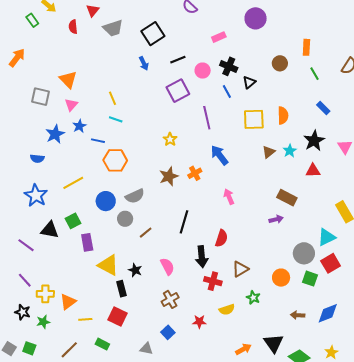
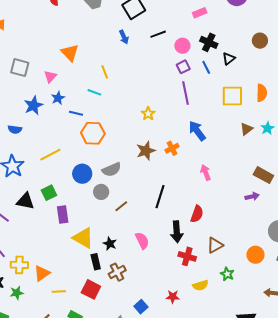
orange triangle: (68, 80) -> (70, 53), moved
purple square: (178, 91) -> (183, 67), moved, size x0.6
yellow line: (112, 98) -> (105, 72), moved
brown cross: (170, 299) -> (117, 272), moved

